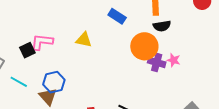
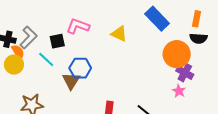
blue rectangle: (117, 16) -> (157, 19), size x1.4
black square: (27, 50) -> (57, 41), moved
pink star: (174, 60) -> (179, 91), moved

